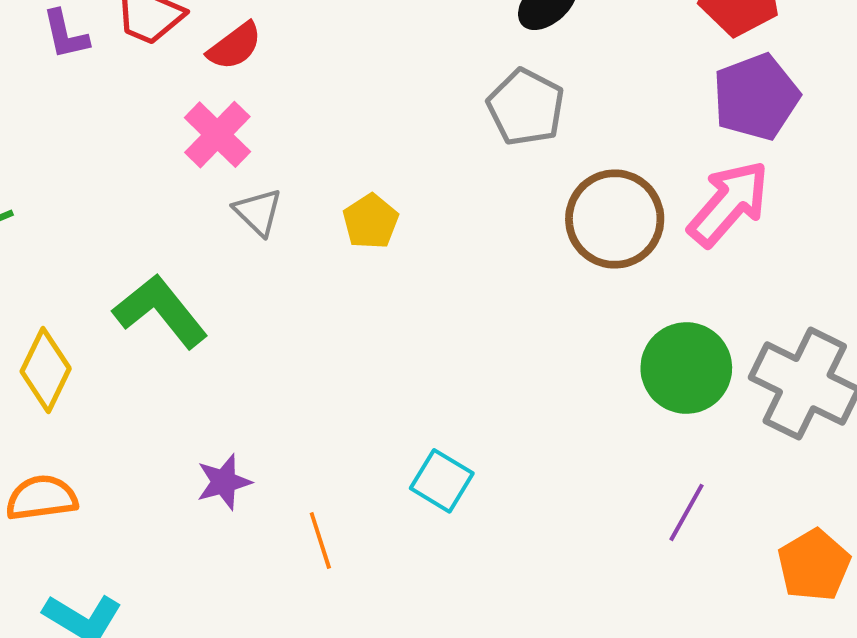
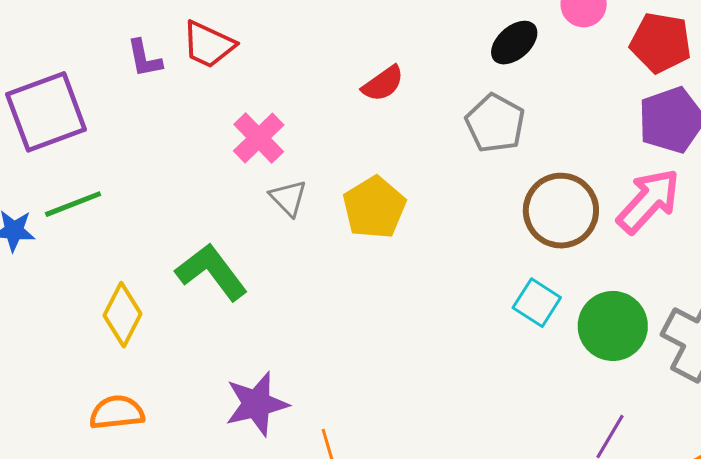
red semicircle: (235, 46) -> (383, 84), moved
yellow pentagon: (371, 221) -> (374, 208), size x1.5
cyan square: (442, 481) -> (537, 303), moved
purple star: (224, 482) -> (257, 404), size x1.5

